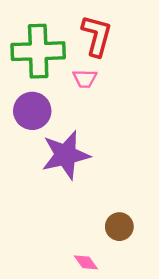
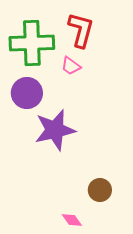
pink trapezoid: (85, 79) -> (71, 66), turned 35

